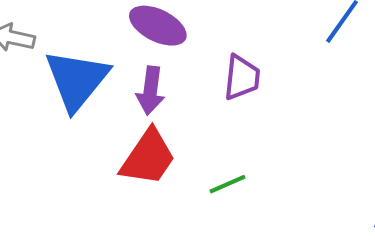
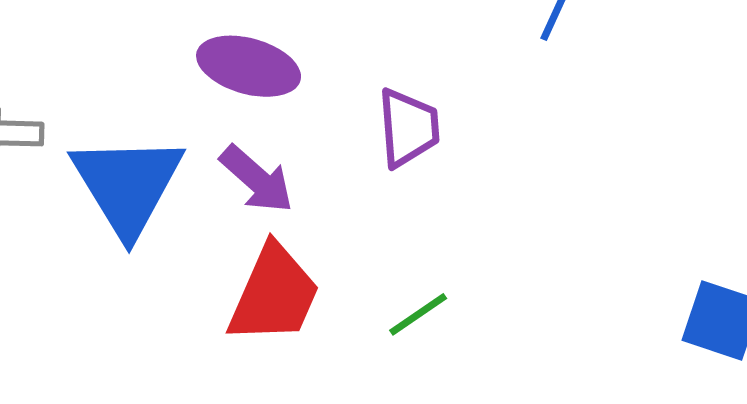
purple arrow: (150, 90) -> (257, 179), turned -45

